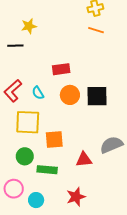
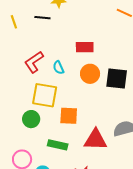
green circle: (25, 156) -> (31, 119), moved
red triangle: (84, 160) -> (95, 140), size x1.4

